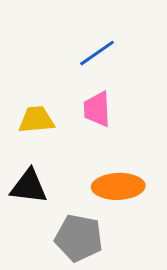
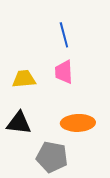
blue line: (97, 53) -> (64, 35), turned -70

